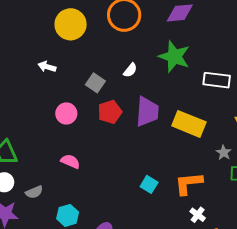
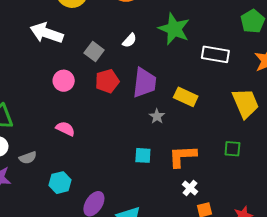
white arrow: (47, 67) -> (47, 33), size x1.8
yellow rectangle: (189, 124) -> (186, 97), size x0.7
gray star: (224, 153) -> (157, 116), moved
cyan square: (149, 184) -> (143, 155), turned -30

